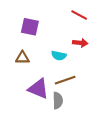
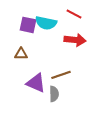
red arrow: (80, 43) -> (75, 40), size x1.5
cyan semicircle: (59, 56) -> (46, 23), moved, size x1.5

